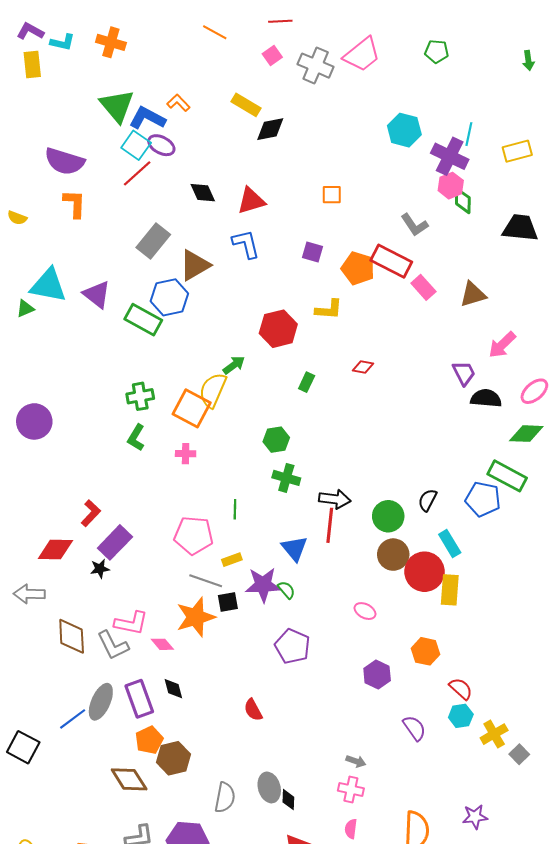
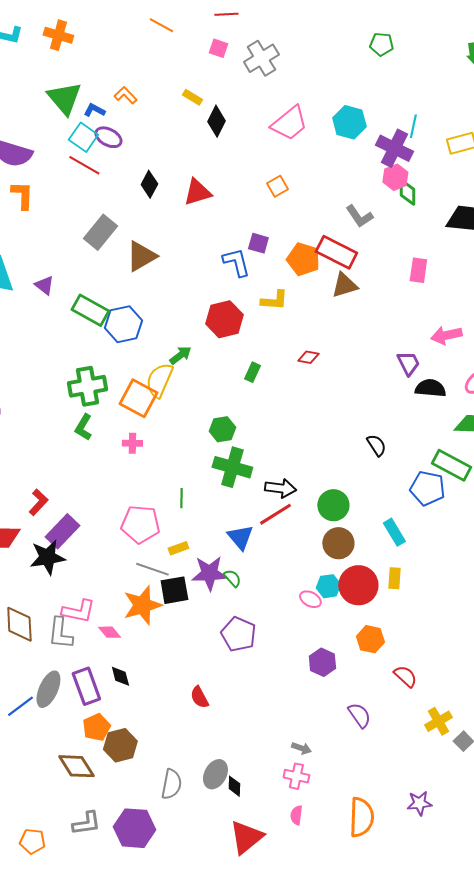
pink trapezoid: (362, 54) -> (289, 123), moved
pink square: (272, 55) -> (218, 48), turned -36
gray cross: (316, 66) -> (261, 58), turned 36
yellow rectangle: (246, 105) -> (192, 97), size x0.7
blue L-shape: (147, 118) -> (94, 110), size x0.6
black diamond: (270, 129) -> (216, 121), turned -52
red line: (137, 173) -> (84, 165), turned 72
black diamond: (203, 193) -> (149, 184), turned 52
orange square: (332, 195) -> (277, 186), turned -30
blue L-shape: (246, 244) -> (236, 262), moved
pink rectangle: (423, 287) -> (418, 270), moved, turned 50
purple triangle: (97, 294) -> (44, 285), size x0.7
brown triangle: (473, 294) -> (344, 285), moved
blue hexagon: (169, 297) -> (123, 324), moved
pink arrow: (502, 345) -> (446, 335), turned 32
green cross: (140, 396) -> (87, 386), size x1.4
green cross: (286, 478) -> (232, 467), size x1.4
black semicircle: (428, 500) -> (376, 445), moved, turned 120
red line: (330, 525) -> (275, 514), turned 52
black star: (100, 569) -> (47, 557), size x1.8
red circle: (424, 572) -> (358, 585), moved
yellow rectangle: (450, 590) -> (394, 578), size x0.7
black square: (228, 602) -> (174, 590), size x1.4
gray L-shape: (113, 645) -> (60, 633), turned 32
cyan hexagon: (461, 716) -> (328, 586), moved
gray ellipse: (269, 787) -> (215, 774), turned 44

